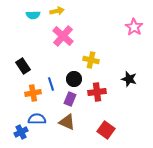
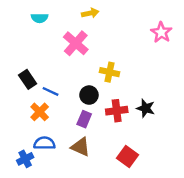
yellow arrow: (57, 11) -> (90, 13), moved
black star: (129, 79) -> (146, 108), moved
blue line: (51, 84) -> (50, 91), moved, turned -48
orange cross: (33, 93) -> (40, 112), turned -35

